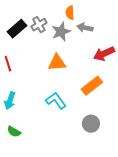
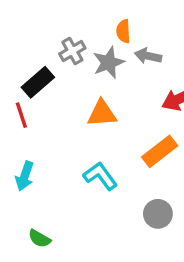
black rectangle: (17, 29) -> (38, 82), moved
green semicircle: (14, 132) -> (39, 239), moved

